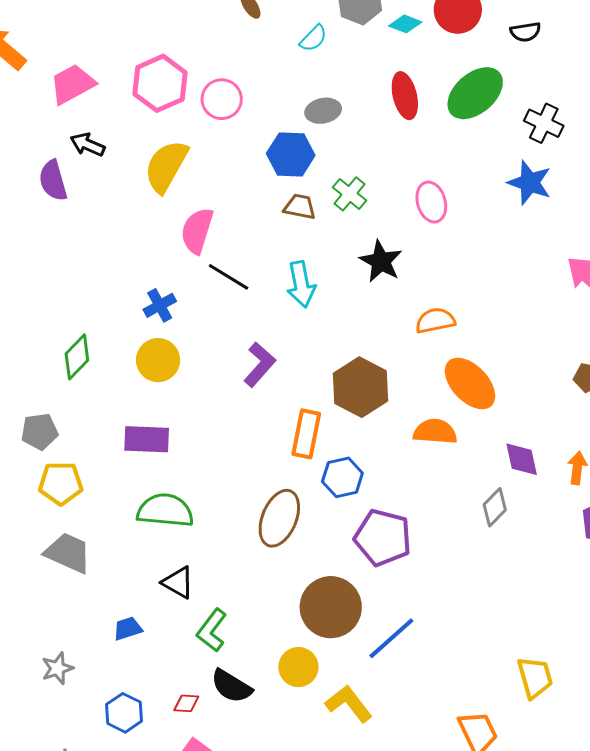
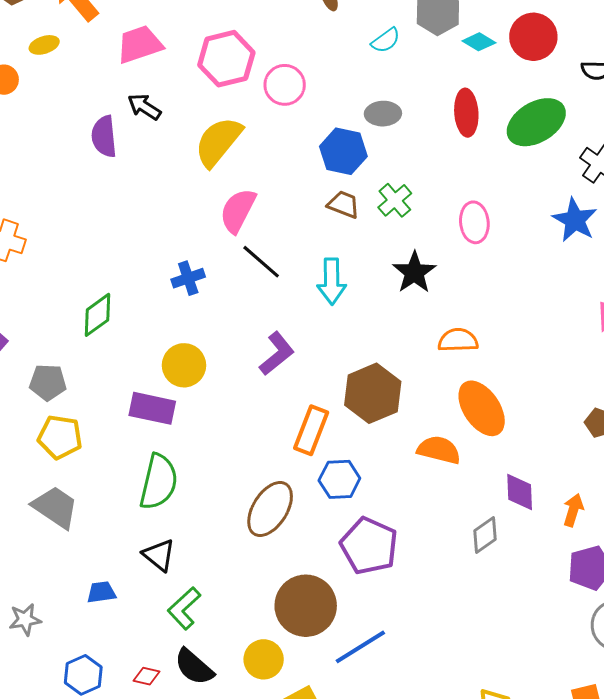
yellow circle: (158, 360) -> (184, 365), moved
green semicircle: (165, 510) -> (159, 482), turned 88

